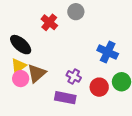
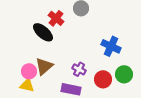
black ellipse: (21, 45) -> (43, 32), moved
yellow triangle: (19, 66) -> (27, 85), moved, turned 49

